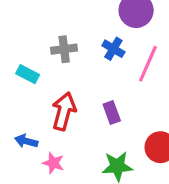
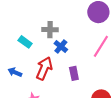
blue cross: (113, 49) -> (61, 46), moved
blue arrow: (26, 141) -> (15, 72), moved

